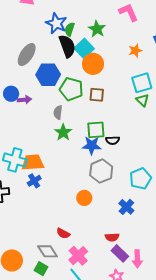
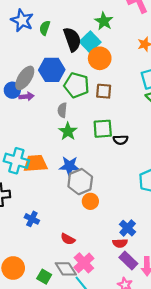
blue star: (56, 23) -> (22, 20), moved
green semicircle: (70, 29) -> (45, 28), moved
gray ellipse: (27, 55) -> (25, 78), moved
blue star: (92, 145) -> (69, 166), moved
gray hexagon: (101, 171) -> (80, 182), moved
blue cross: (34, 181) -> (32, 219), moved, turned -32
blue cross: (126, 207) -> (128, 228), moved
gray diamond: (47, 251) -> (66, 269), moved

